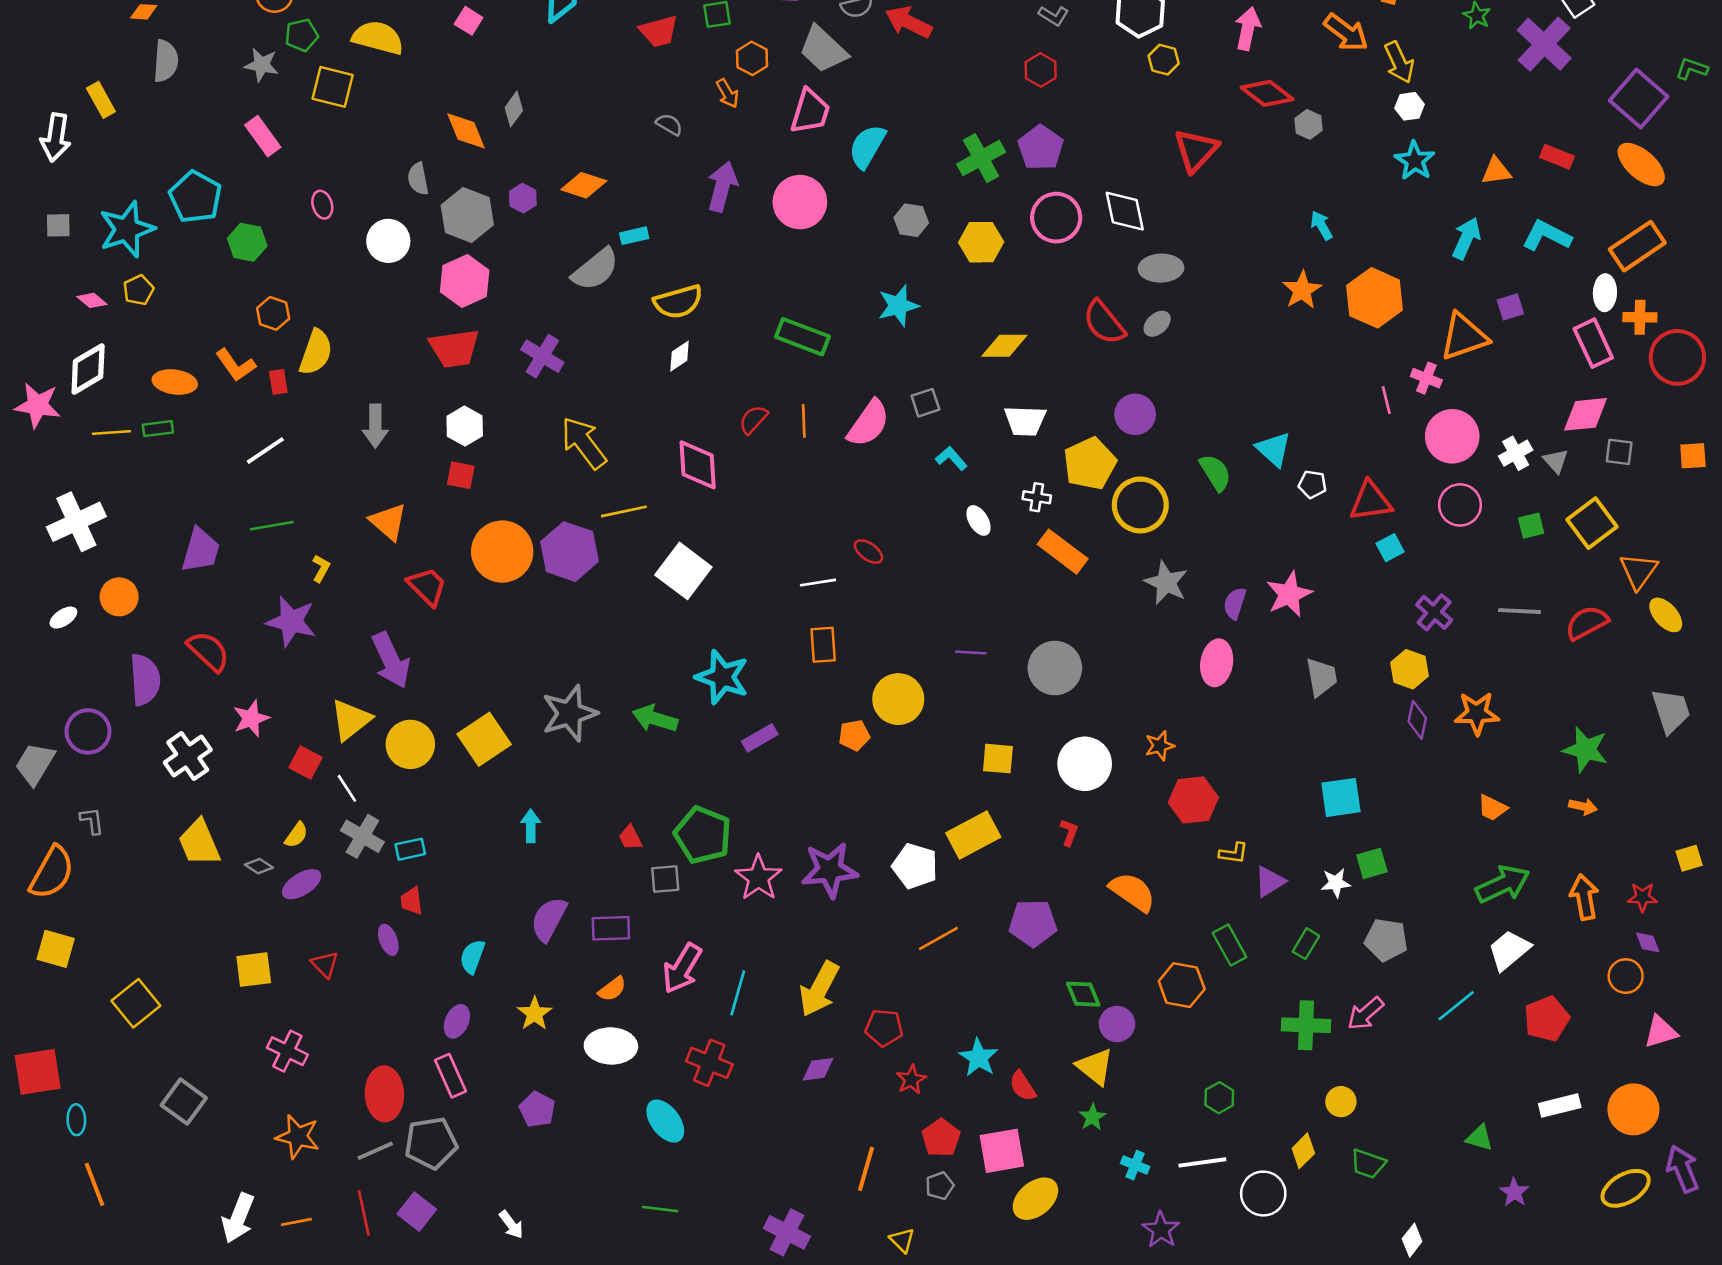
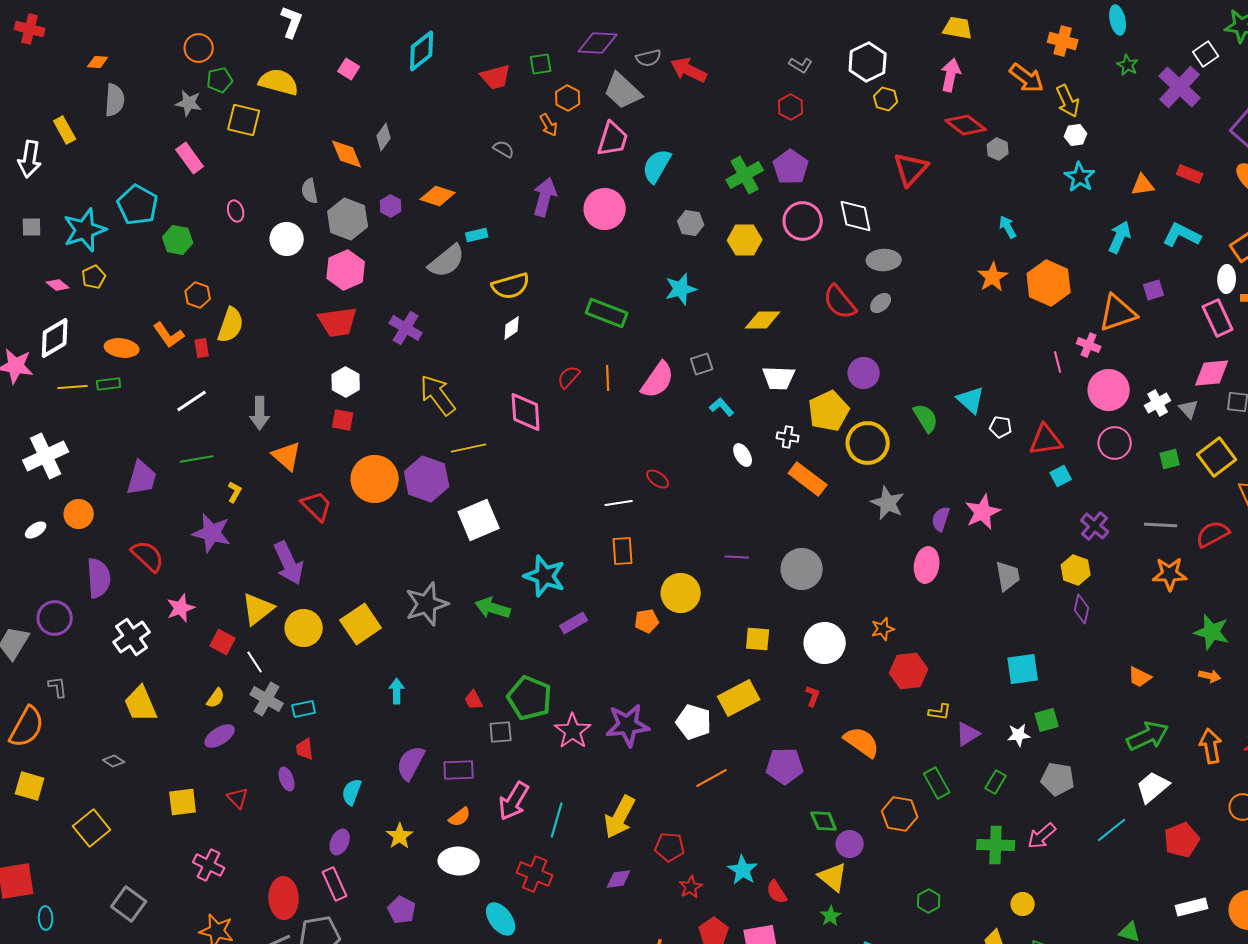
gray arrow: (375, 426) -> (260, 413), moved
white square: (683, 571) -> (479, 520), moved, turned 30
orange star: (1477, 713) -> (1170, 574), moved
gray diamond: (259, 866) -> (114, 761), moved

